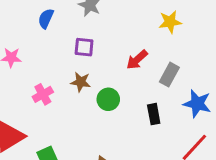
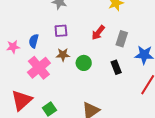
blue semicircle: (46, 18) -> (34, 41), moved
pink cross: (43, 94) -> (39, 68), size x1.6

